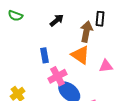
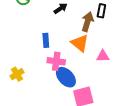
pink cross: (57, 76) -> (56, 61), turned 30

